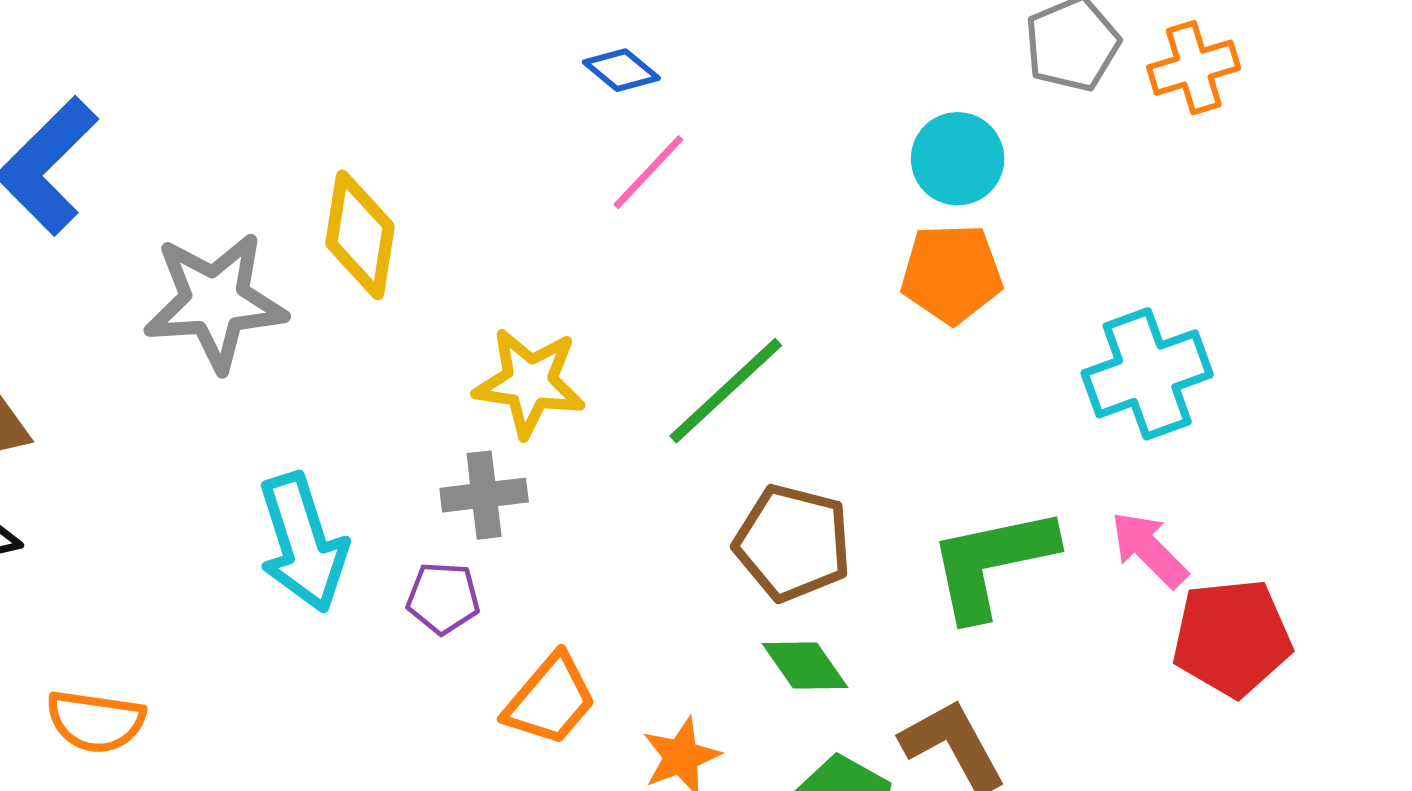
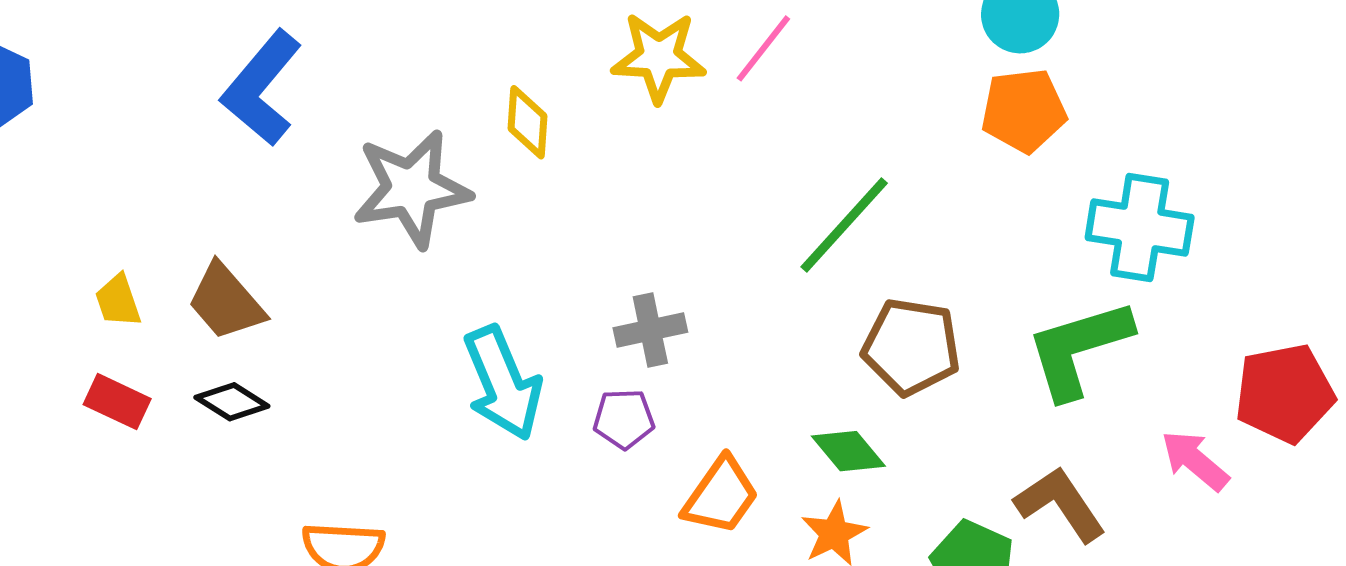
yellow diamond: (360, 235) -> (528, 122), size x0.7
cyan cross: (1147, 374) -> (1140, 227), moved, turned 34
yellow star: (530, 383) -> (659, 57), moved
pink arrow: (1149, 549) -> (1195, 461), moved
green diamond: (805, 665) -> (848, 451), moved

